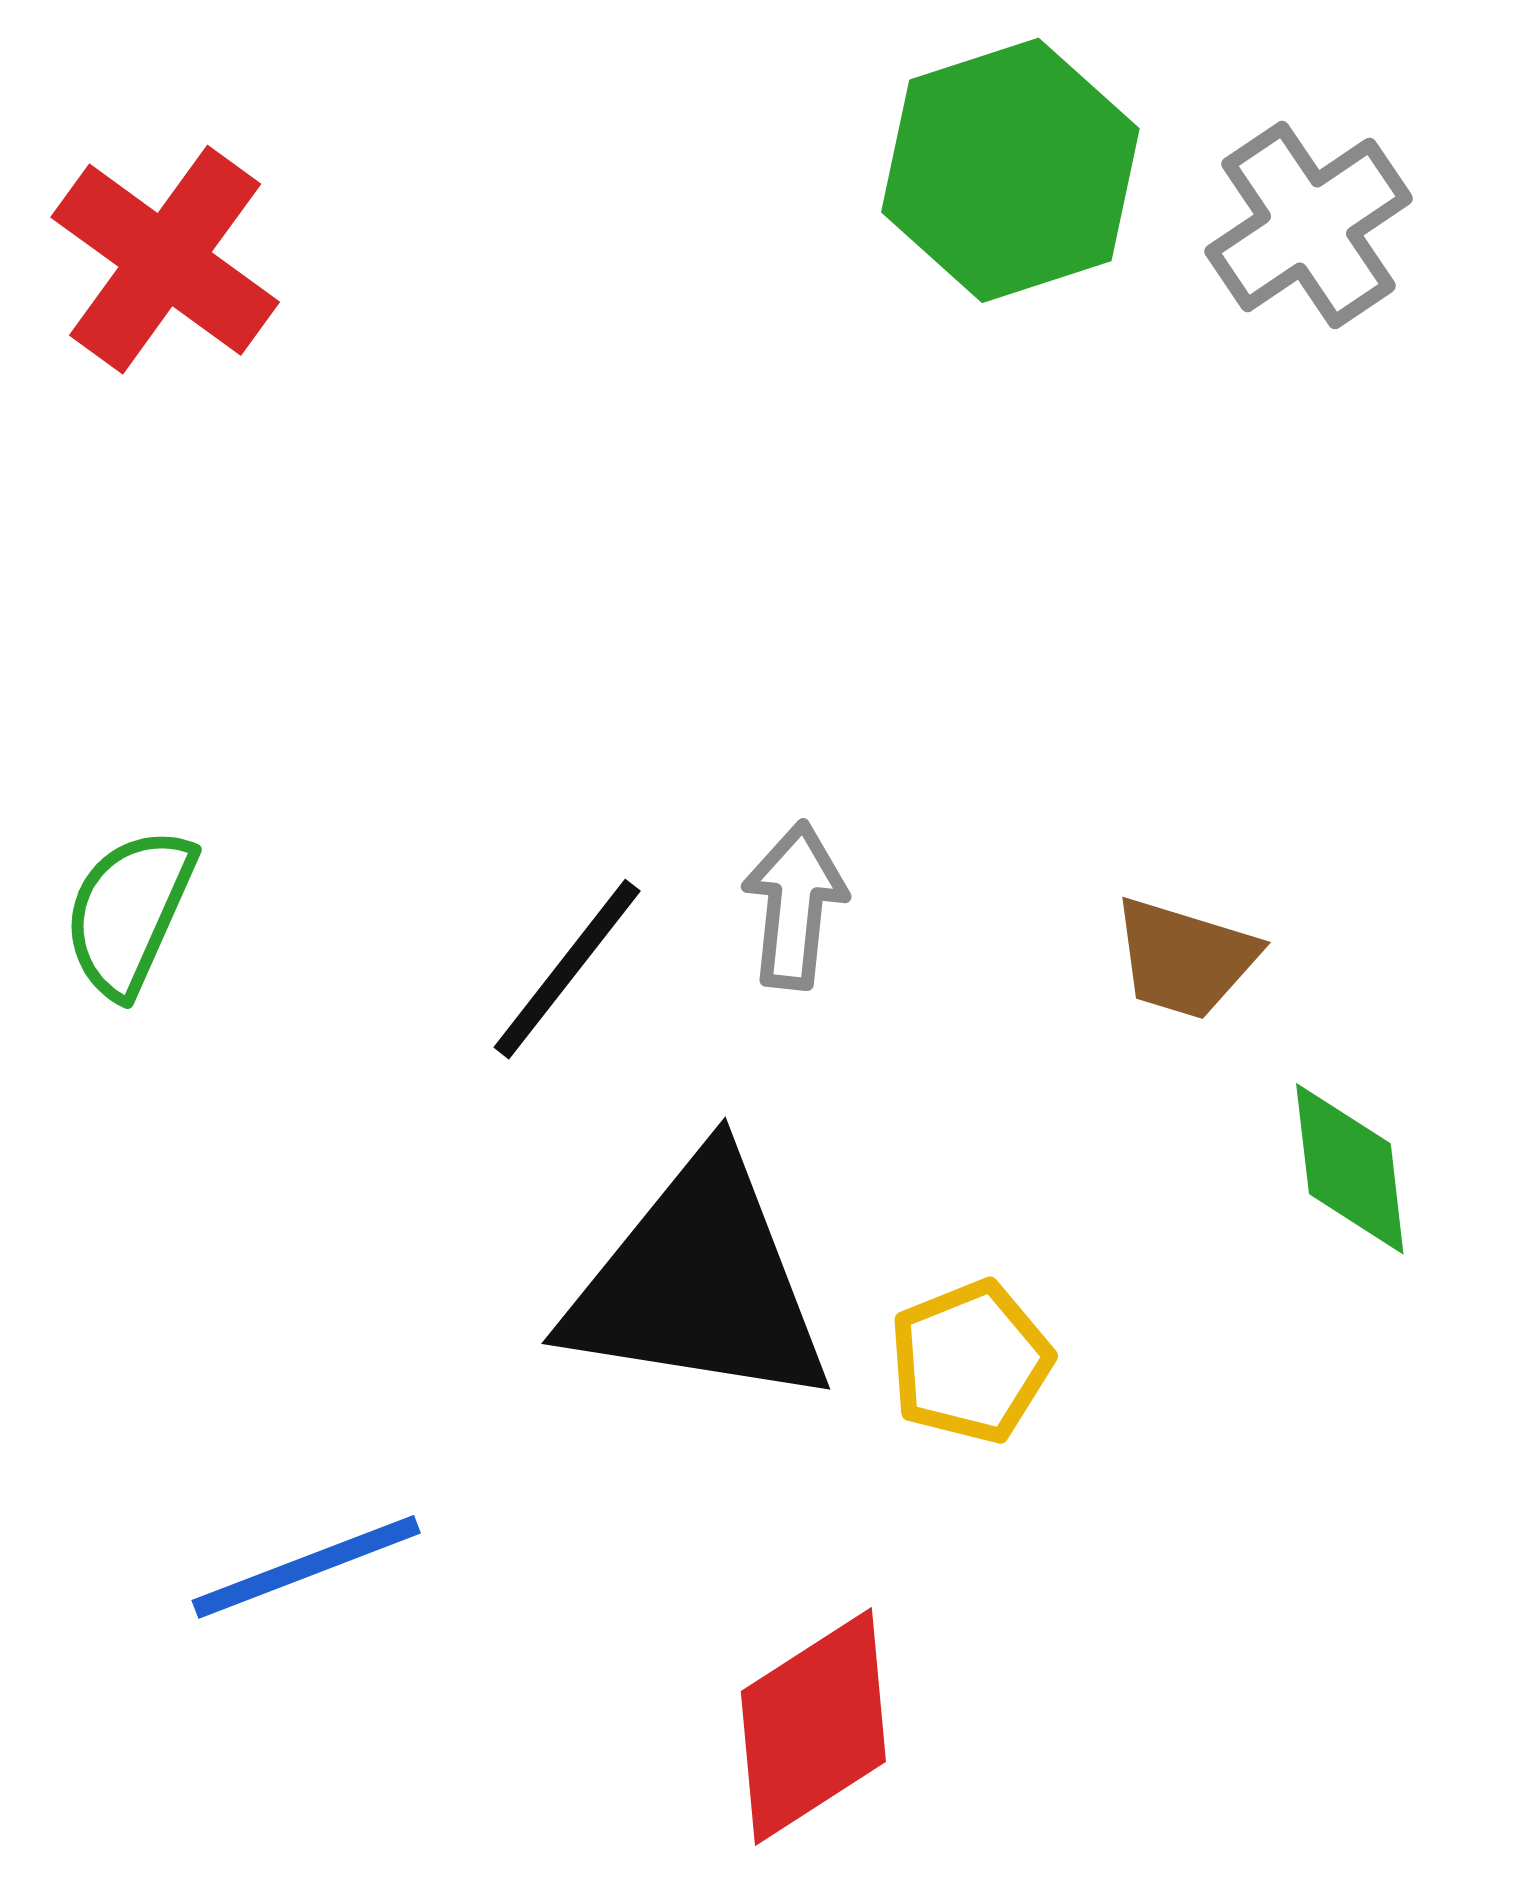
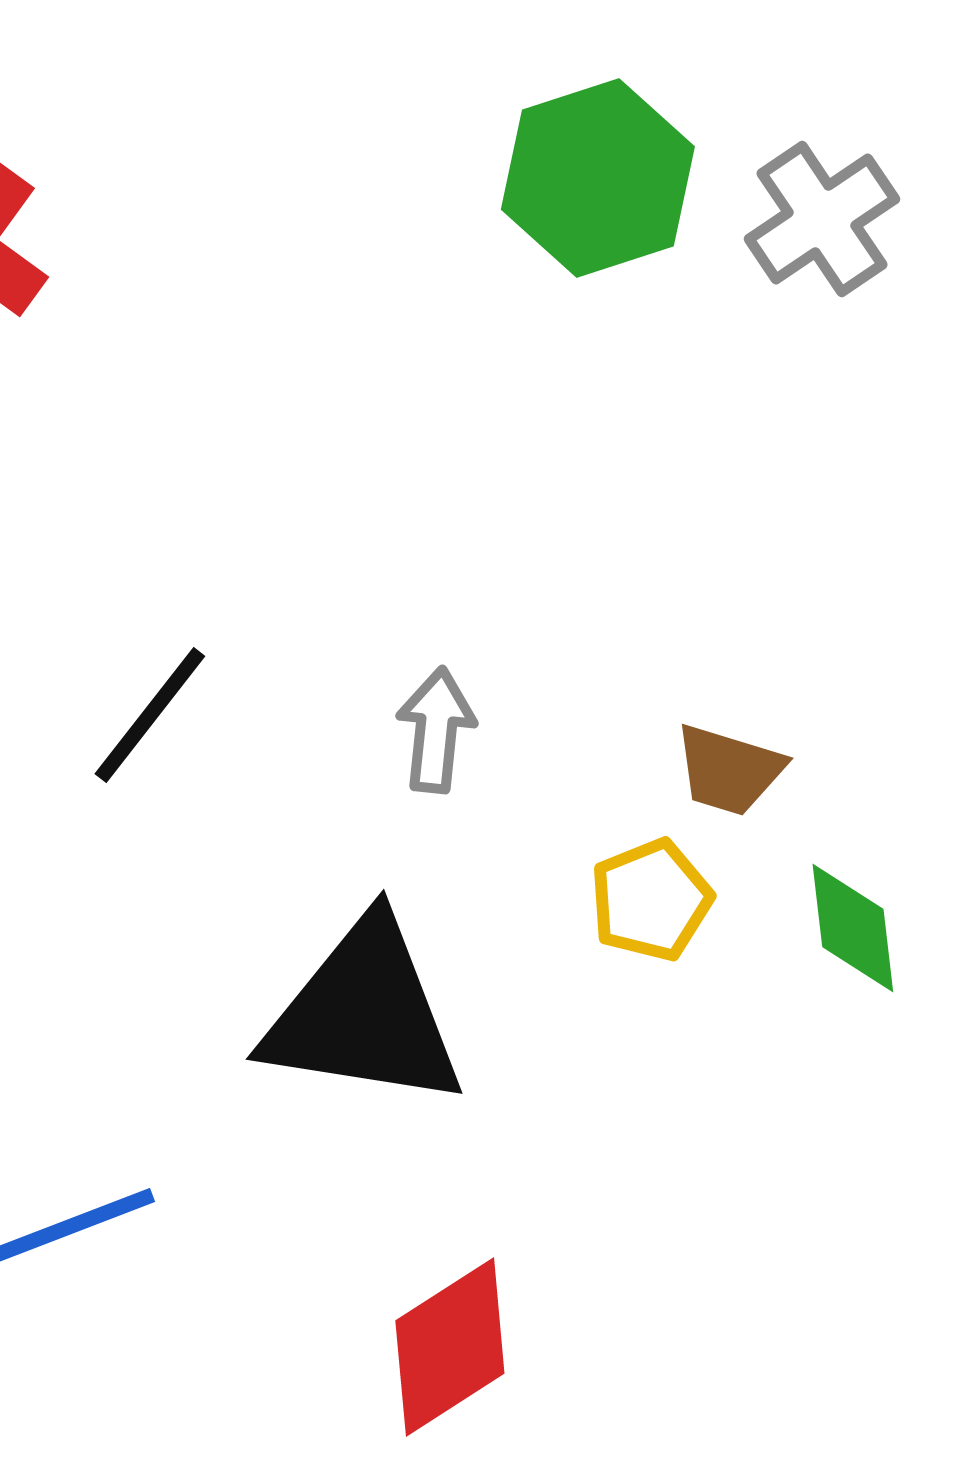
black line: (567, 969) -> (150, 715), moved
yellow pentagon: (970, 1362) -> (651, 900), moved

